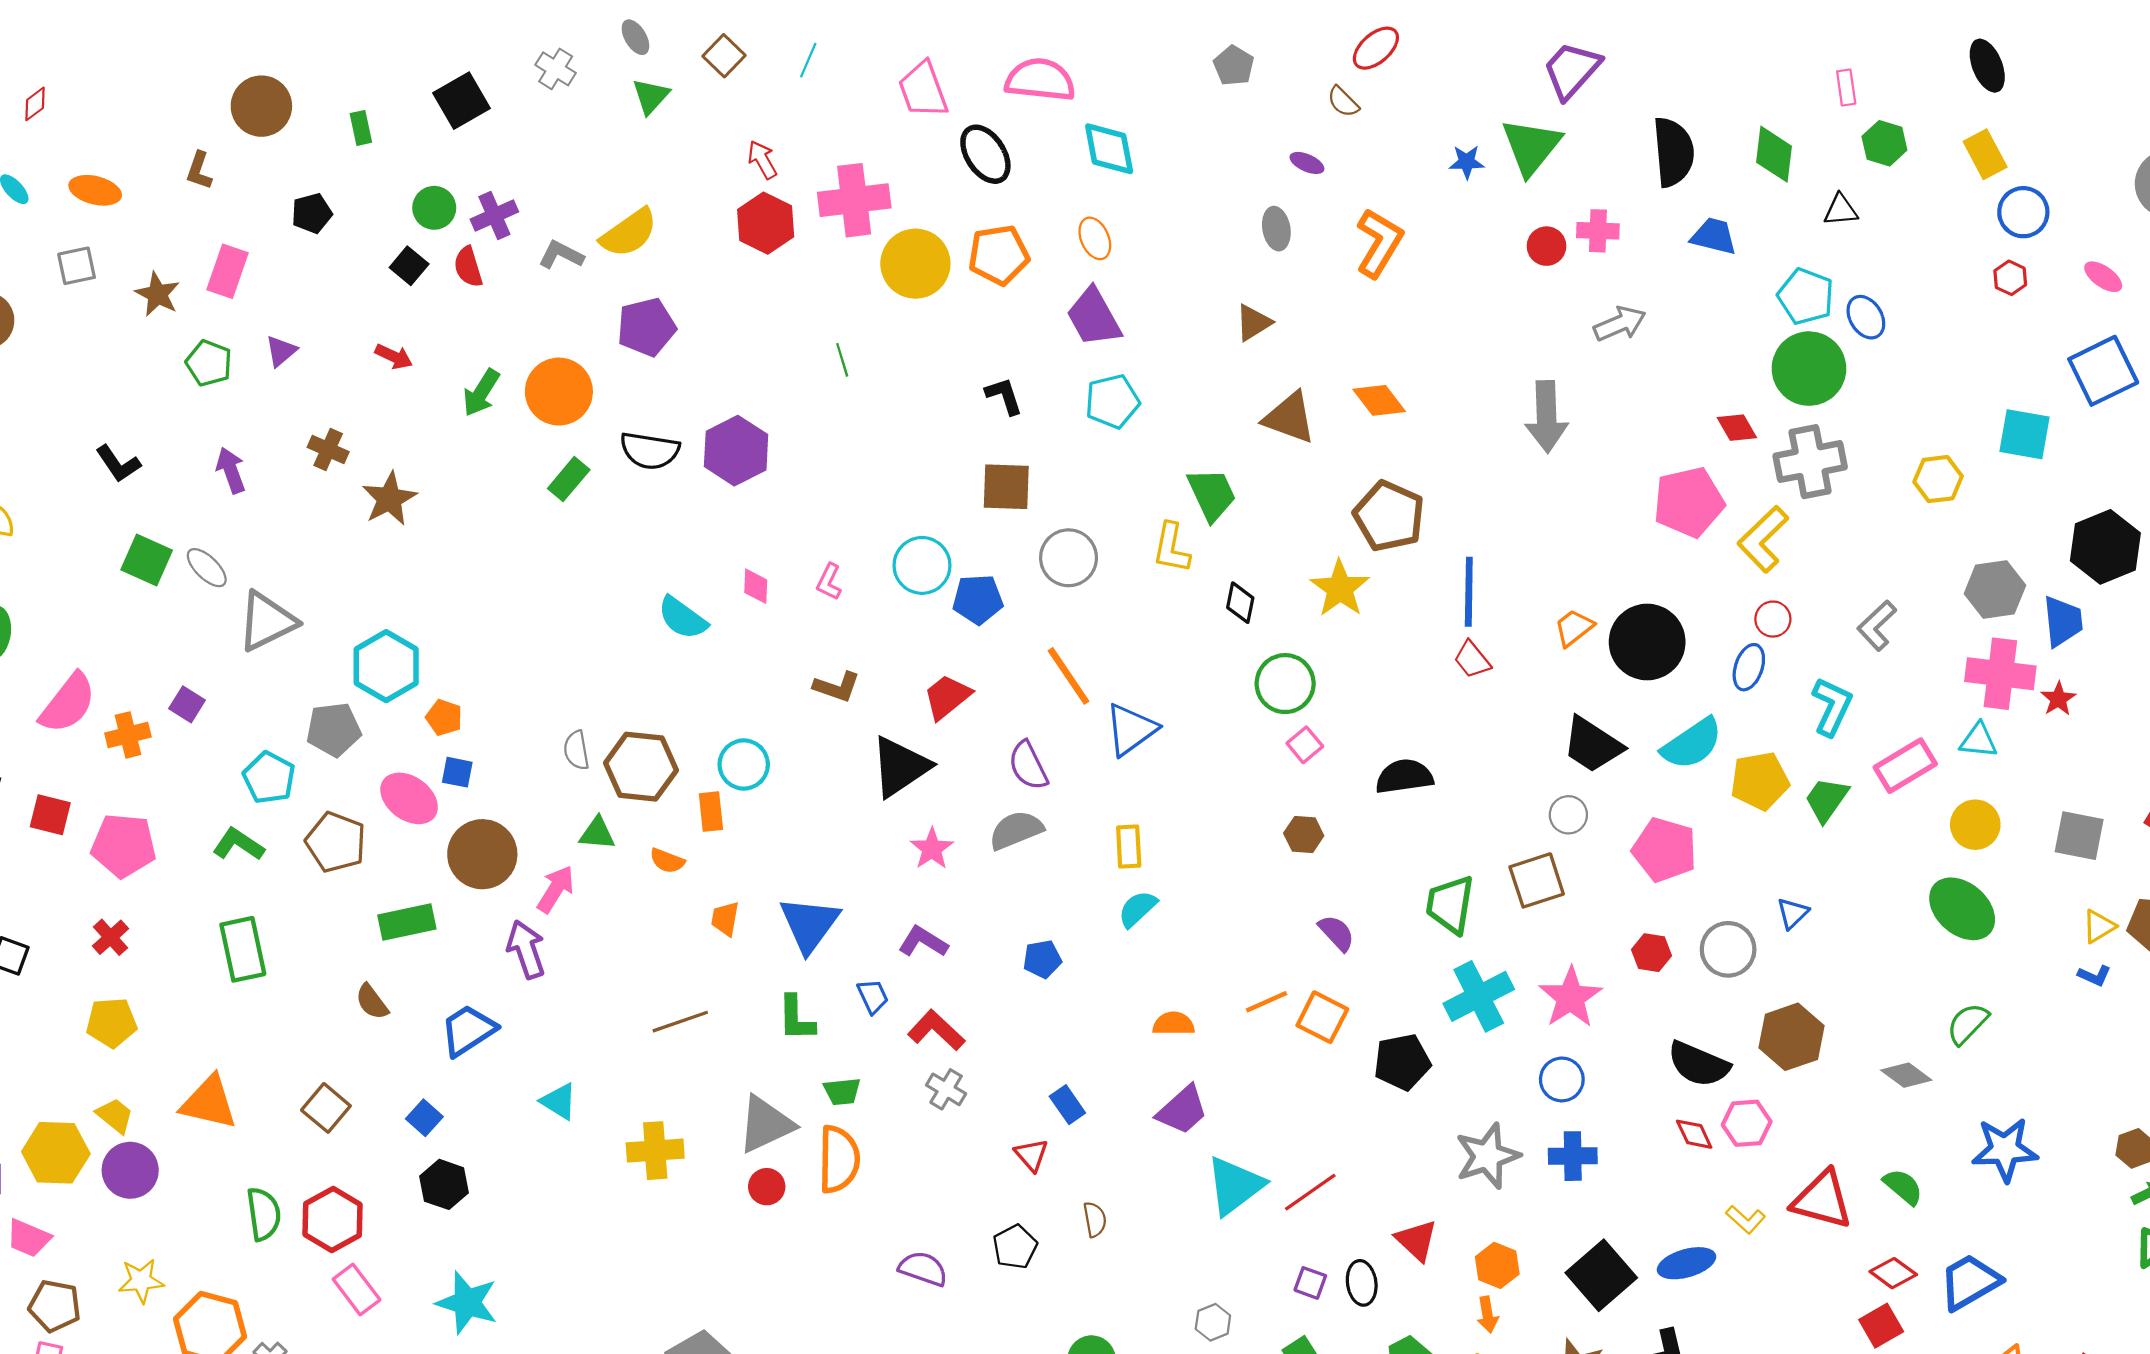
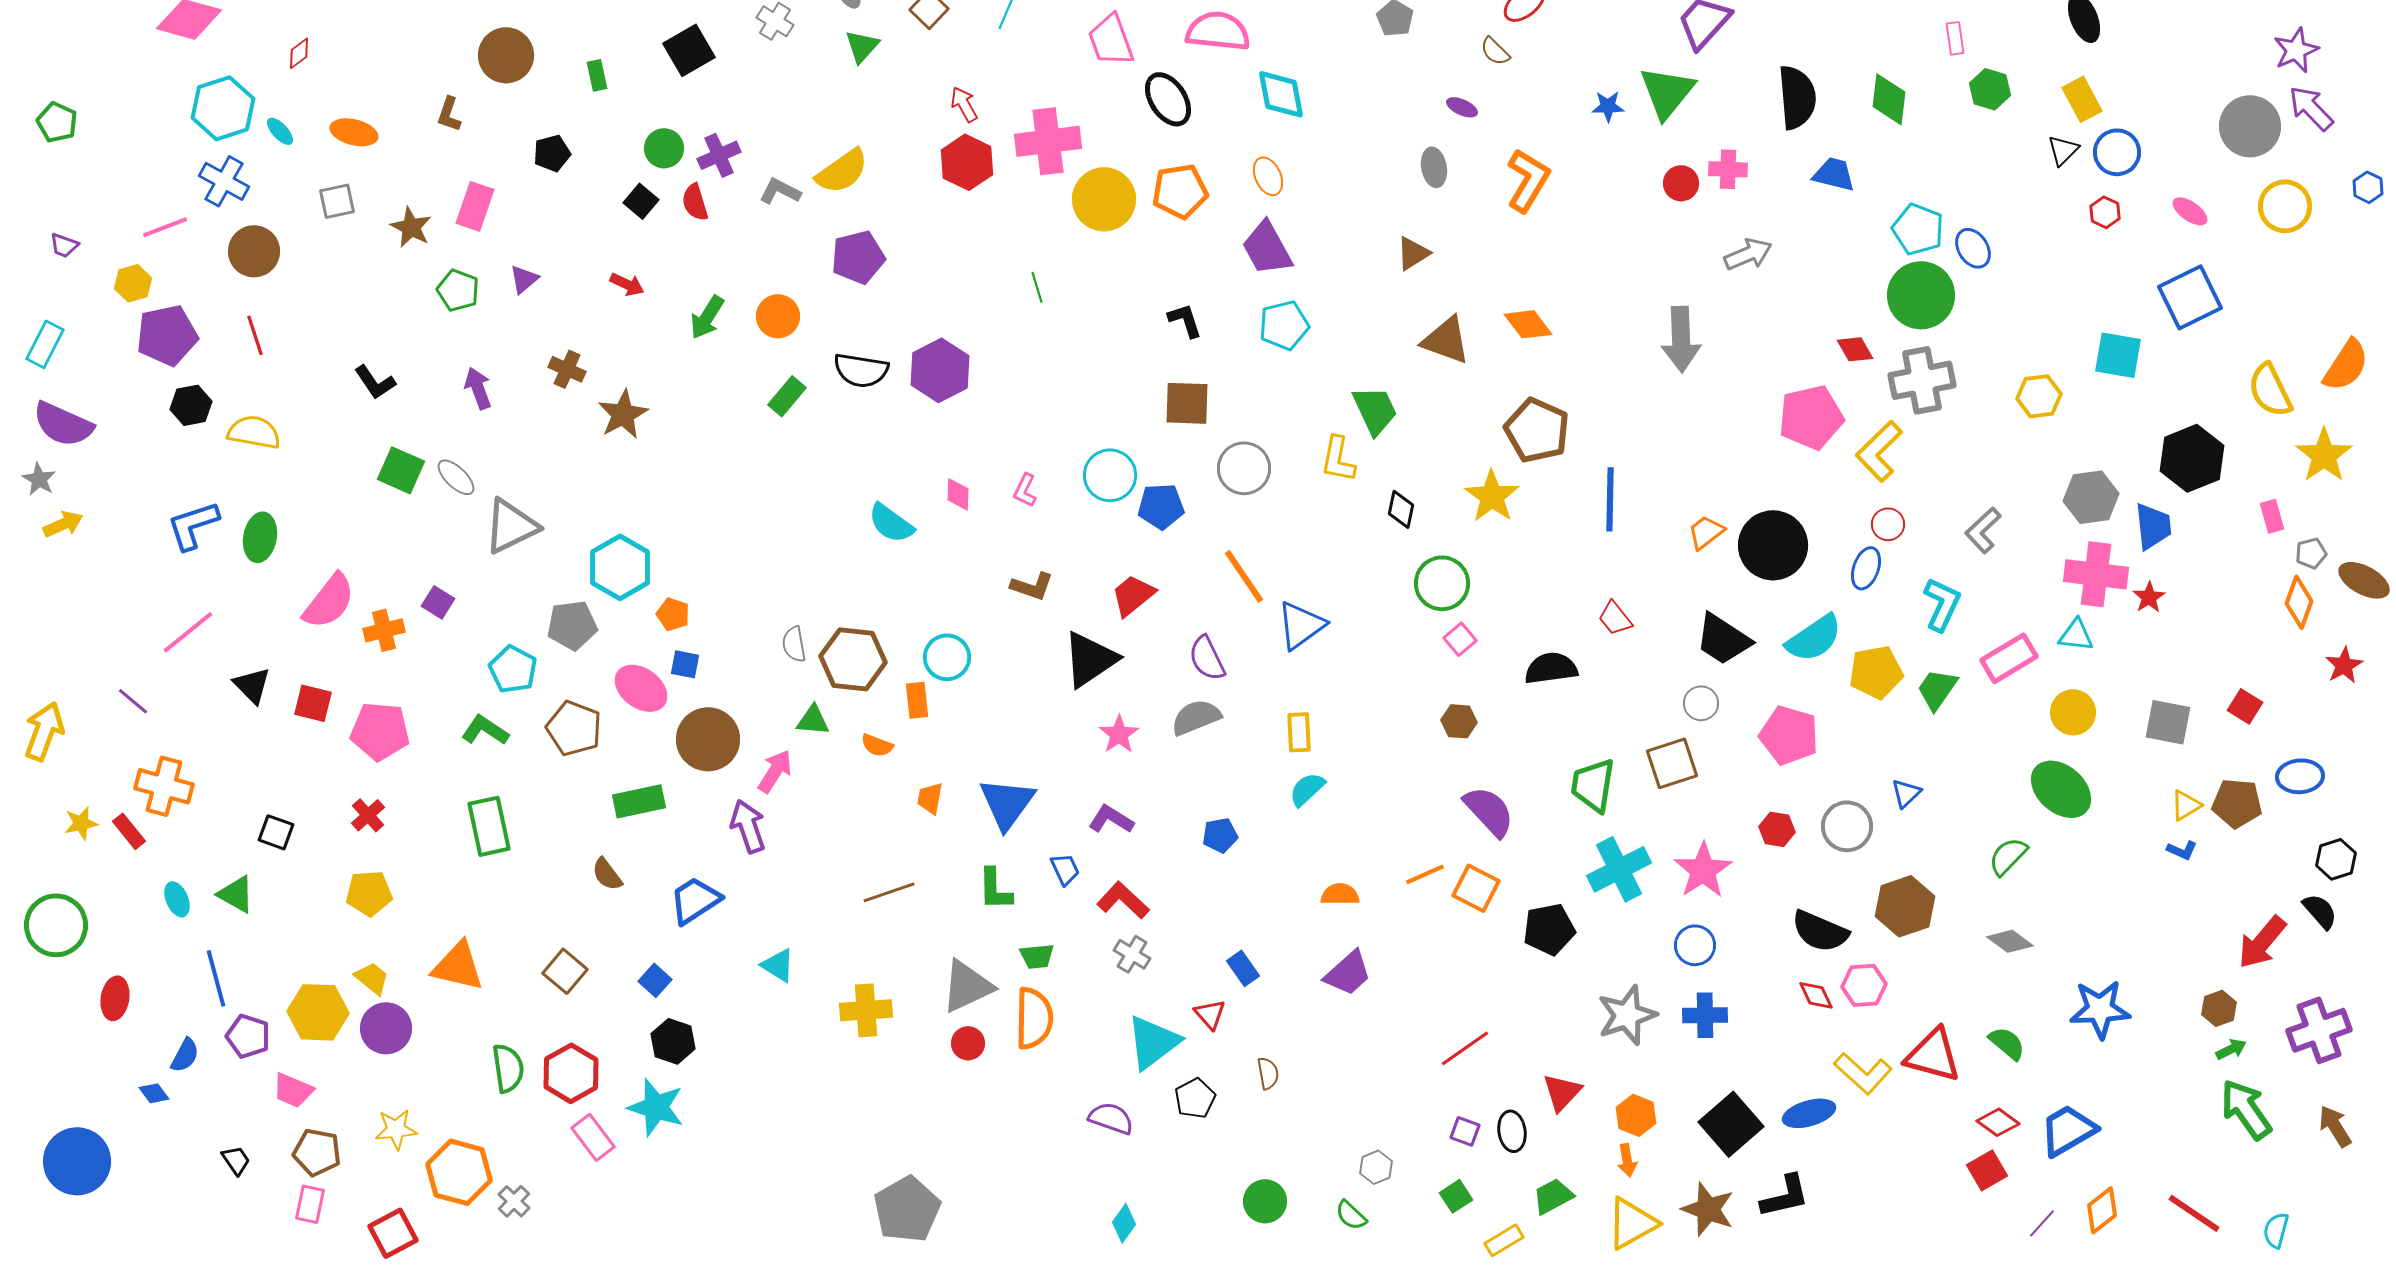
black triangle: (1841, 210) -> (2063, 150), moved, turned -40
orange circle: (559, 392) -> (778, 316), size x0.7
red trapezoid: (1472, 660) -> (1615, 618), moved
purple semicircle: (1337, 933) -> (1489, 811), size x1.5
green semicircle: (1968, 1024) -> (2008, 856), moved
cyan triangle: (1235, 1186) -> (1153, 1042), moved
yellow L-shape: (1746, 1219) -> (1863, 1073), size x1.6
red triangle: (1416, 1240) -> (1562, 1092), turned 30
cyan star: (467, 1303) -> (656, 1107), moved

